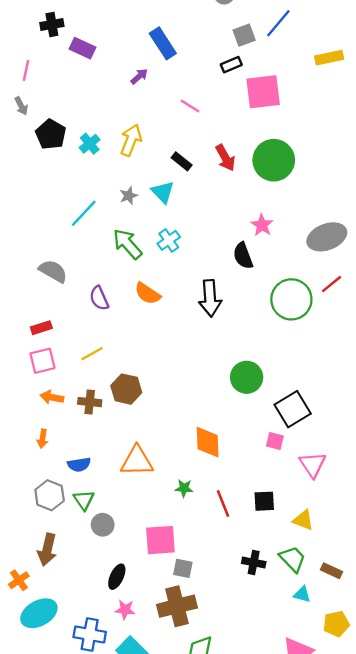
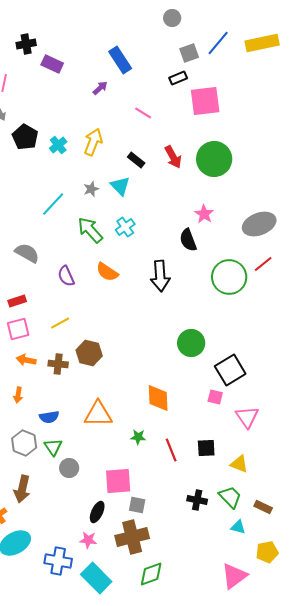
yellow rectangle: (329, 58) -> (262, 43), moved, size x1.4
black ellipse: (117, 577) -> (97, 512), moved

